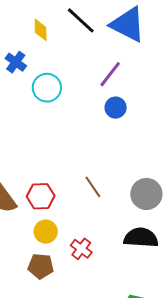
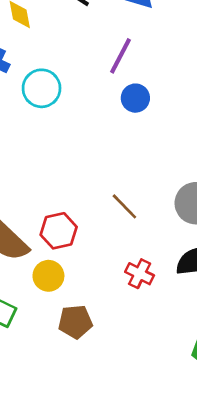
yellow circle: (46, 232) -> (48, 276), moved
red cross: (81, 249) -> (140, 274), moved

